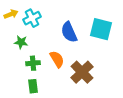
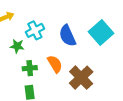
cyan cross: (32, 18) -> (35, 30), moved
cyan square: (101, 29) -> (101, 33), turned 35

